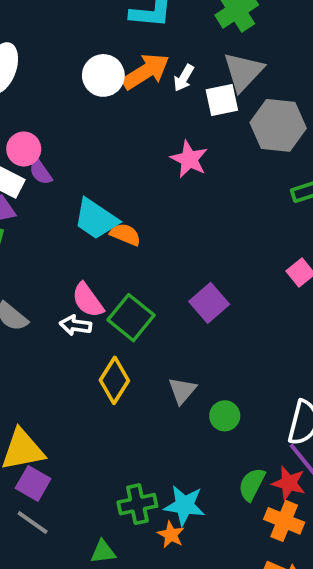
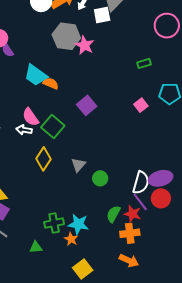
gray hexagon: (278, 125) -> (66, 36), moved
purple square: (209, 303) -> (87, 105), moved
orange cross: (284, 521) -> (130, 233), turned -30

